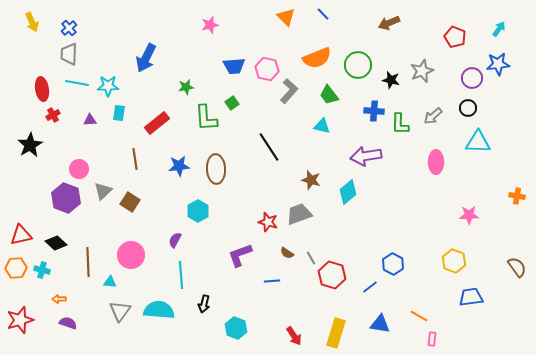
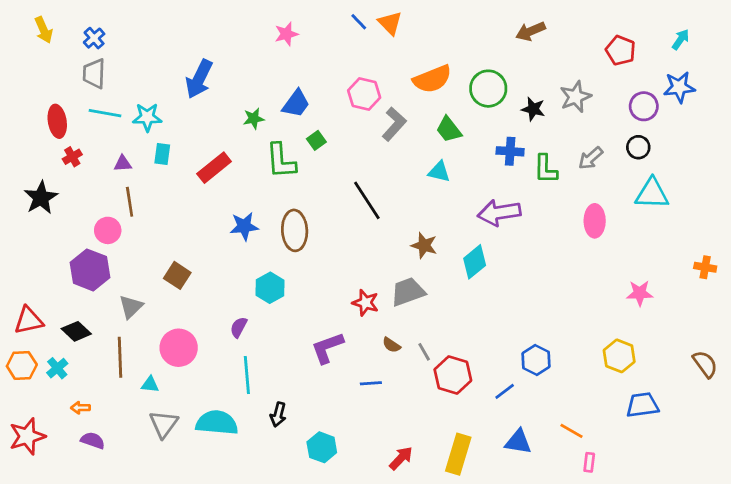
blue line: (323, 14) -> (359, 22), moved
blue trapezoid: (234, 66) -> (296, 104), moved, turned -50
brown line: (135, 159) -> (130, 202), moved
gray triangle: (103, 191) -> (131, 307), moved
cyan cross: (42, 270) -> (57, 368), turned 35
red arrow: (294, 336) -> (401, 458), turned -102

